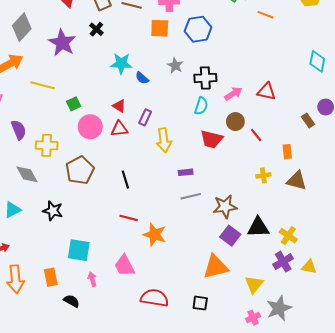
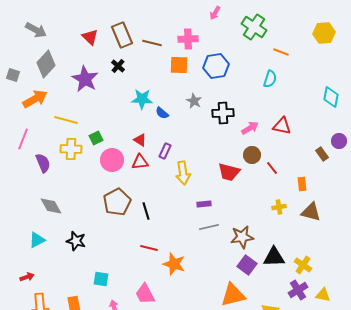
cyan semicircle: (201, 106) -> (270, 79), moved
yellow cross: (47, 145) -> (71, 149), moved
brown pentagon: (80, 170) -> (117, 202), moved
cyan square: (79, 250) -> (101, 279), size x0.7

